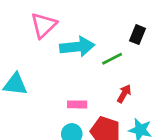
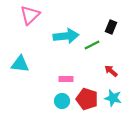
pink triangle: (44, 25) -> (30, 15), moved
red arrow: (124, 94) -> (111, 71), moved, turned -80

